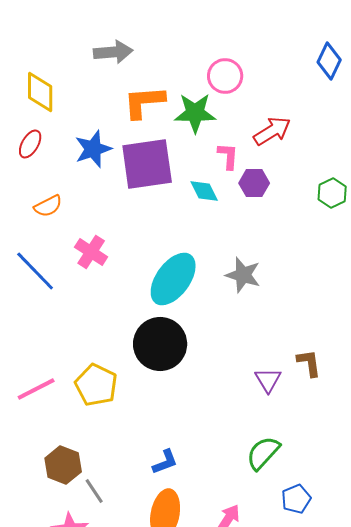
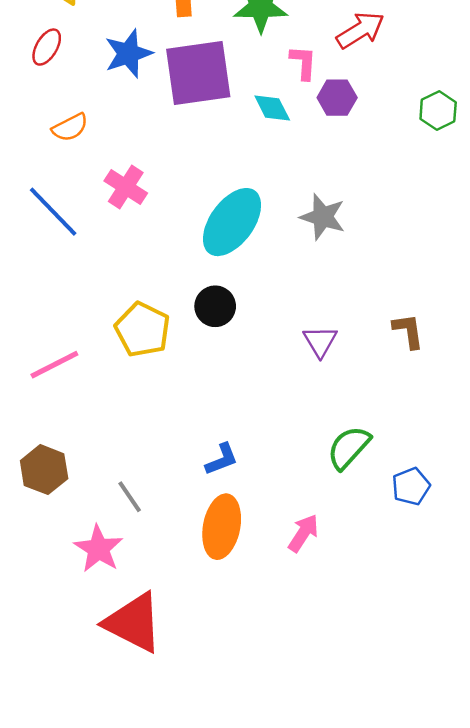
black circle: (160, 344) -> (215, 306), size x0.6
purple triangle: (268, 380) -> (320, 341), moved
yellow pentagon: (96, 385) -> (143, 330), moved
brown hexagon: (63, 465) -> (44, 470), moved
blue pentagon: (296, 499) -> (411, 486), moved

